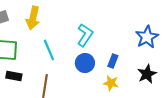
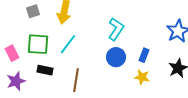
cyan line: (49, 50) -> (68, 44), moved, turned 60

